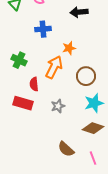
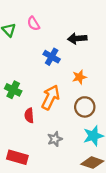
blue cross: (43, 29) -> (52, 57), moved, turned 35
orange star: (69, 48) -> (79, 77), moved
red rectangle: (23, 103) -> (17, 157), moved

